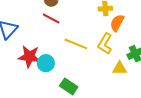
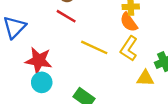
orange semicircle: (117, 23) -> (129, 22), moved, turned -66
cyan circle: (46, 63) -> (42, 82), moved

